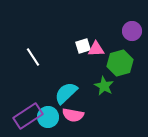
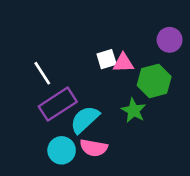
purple rectangle: (28, 116) -> (58, 104), moved

